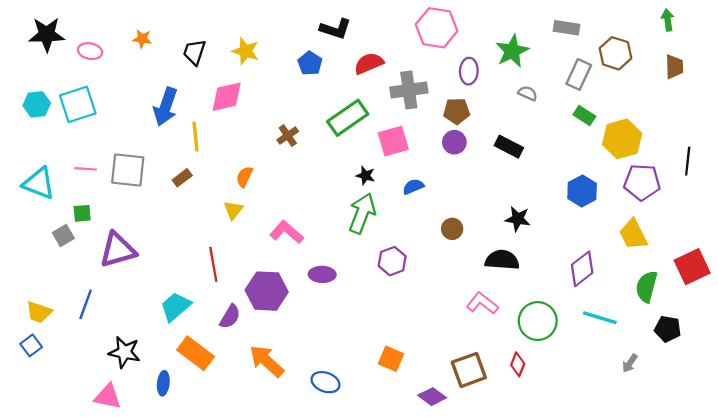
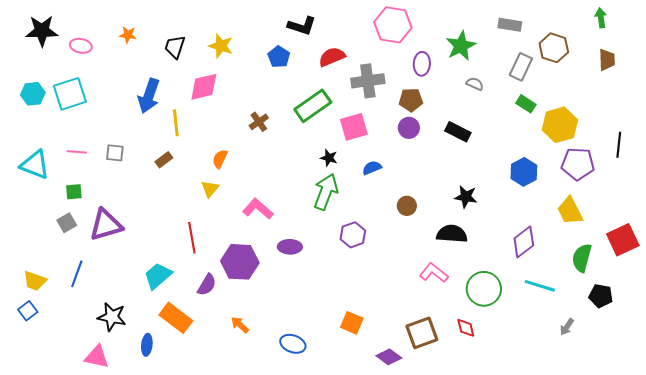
gray square: (128, 170) -> (115, 153), size x0.6
gray square: (63, 236) -> (67, 223), moved
orange arrow: (267, 361) -> (240, 325), size x0.6
red diamond: (518, 364) -> (466, 328), turned -35

